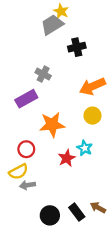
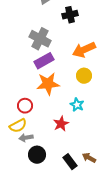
gray cross: (43, 74) -> (40, 39), size x1.5
purple rectangle: (26, 99) -> (44, 61), moved
red star: (67, 158) -> (61, 124), moved
black circle: (50, 215) -> (37, 155), moved

